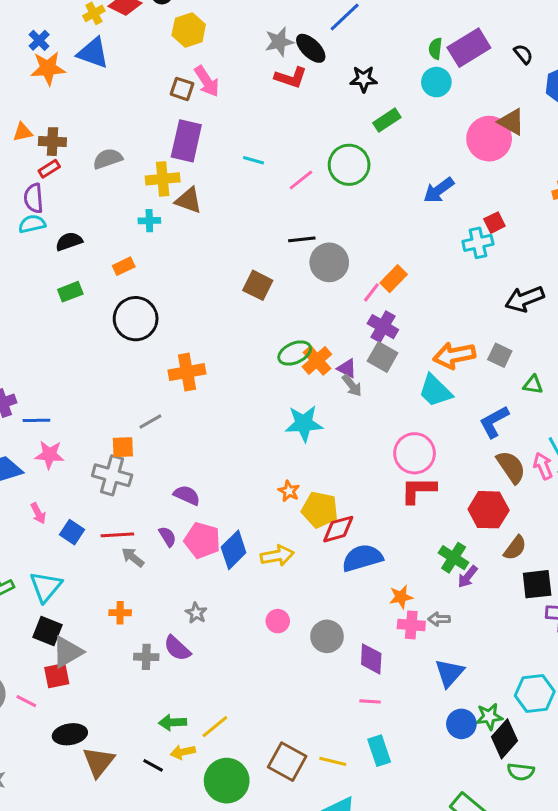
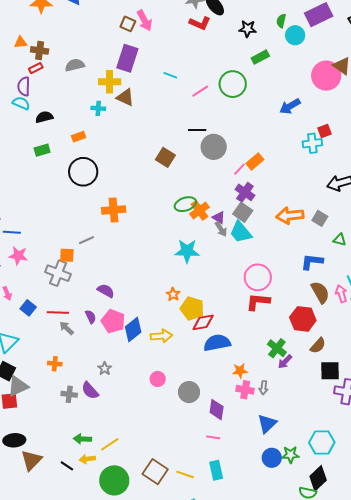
green semicircle: (435, 49) -> (281, 21), moved
cyan semicircle: (32, 224) -> (21, 103), turned 30
cyan trapezoid: (435, 391) -> (241, 232), moved
blue L-shape: (494, 422) -> (312, 262), turned 30
gray arrow: (439, 619) -> (264, 388), turned -88
black diamond: (505, 739) -> (318, 478), moved

